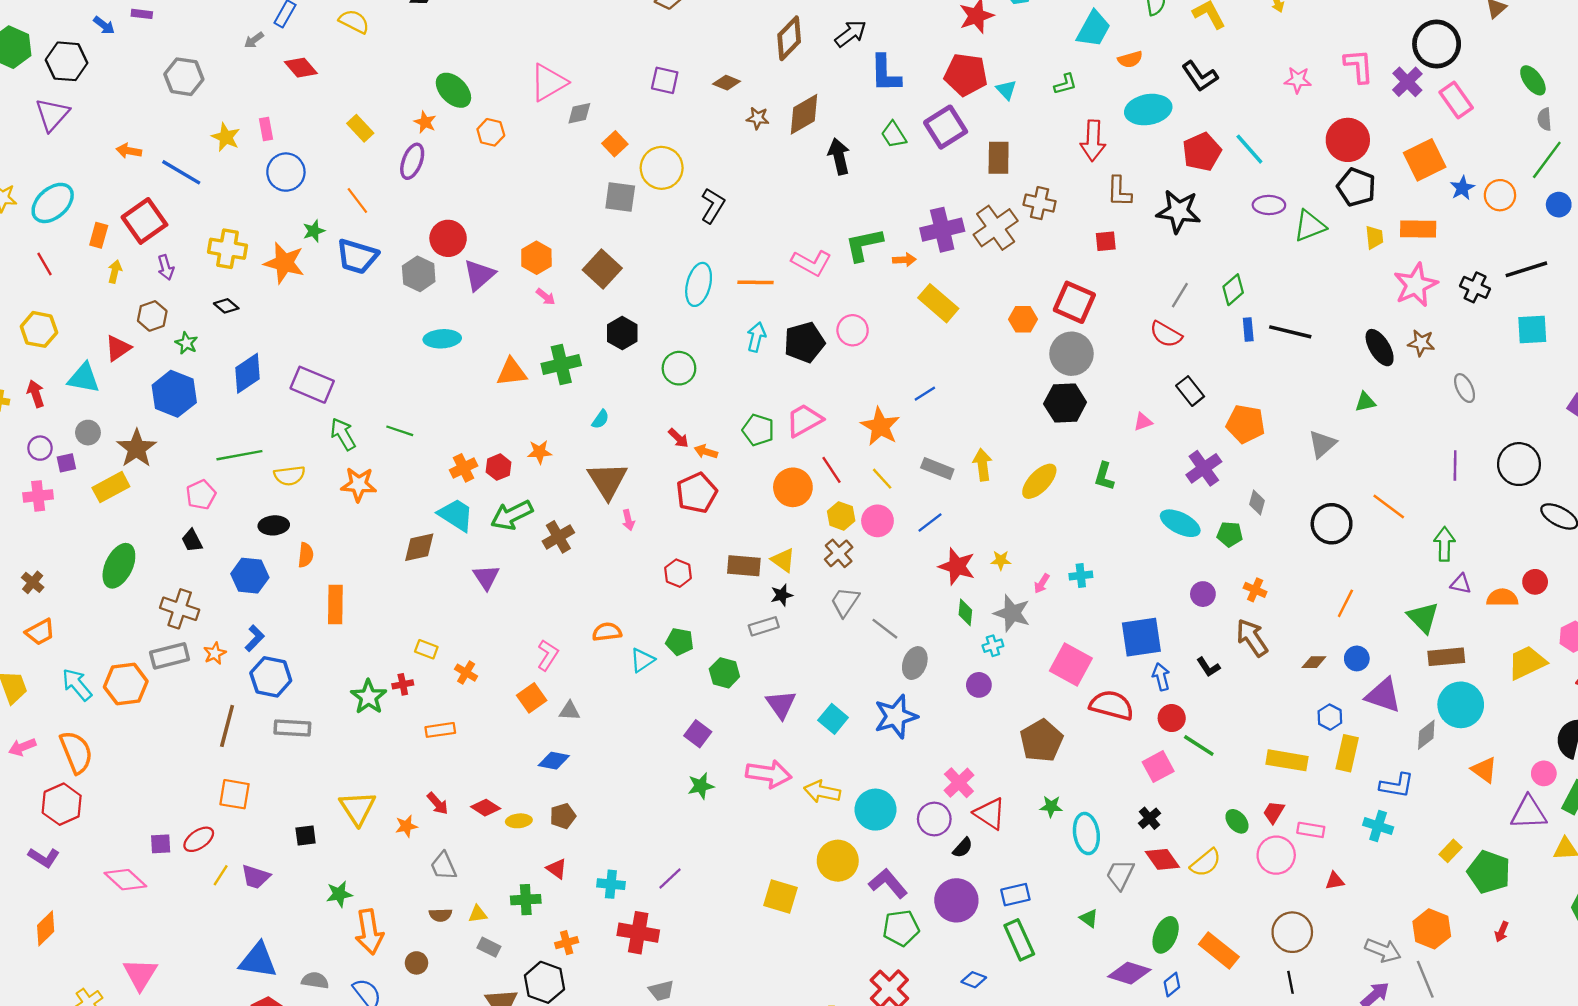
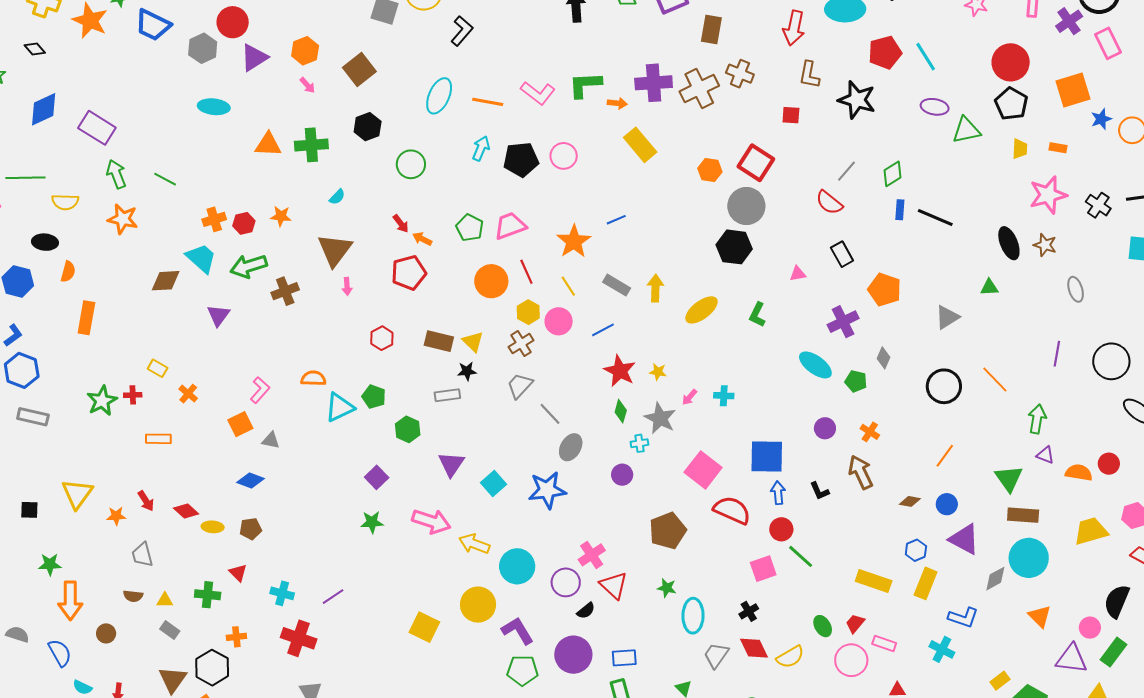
orange rectangle: (1418, 229) -> (1058, 148), size x0.6
cyan triangle: (642, 660) -> (340, 407), size x1.4

